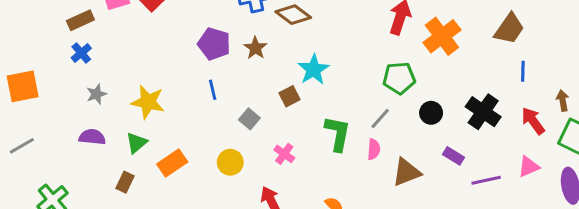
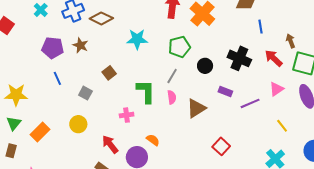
cyan star: (314, 70) -> (137, 39), moved, turned -30
pink cross: (284, 154) -> (127, 115), moved, turned -32

